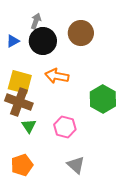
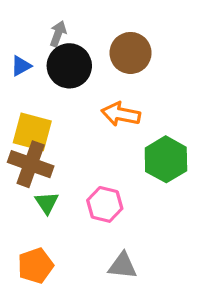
orange arrow: (57, 76) -> (121, 114), moved
gray triangle: (76, 165) -> (122, 266), turned -36

